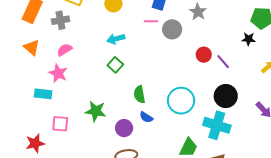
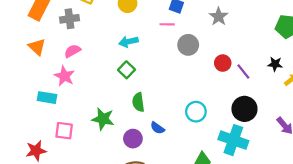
gray circle: (172, 29) -> (188, 45), moved
black star: (249, 39) -> (275, 64), moved
green semicircle: (139, 94) -> (138, 102), moved
cyan circle: (181, 101) -> (196, 112), size x0.7

